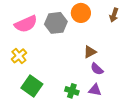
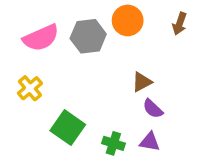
green square: (32, 86) -> (68, 128), moved

